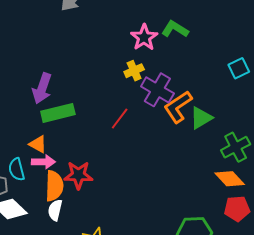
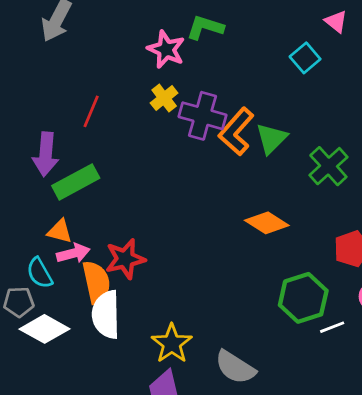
red line: (120, 119) -> (91, 111), moved
orange diamond: (230, 179) -> (267, 223), moved
white semicircle: (55, 210) -> (106, 315), size x1.6

